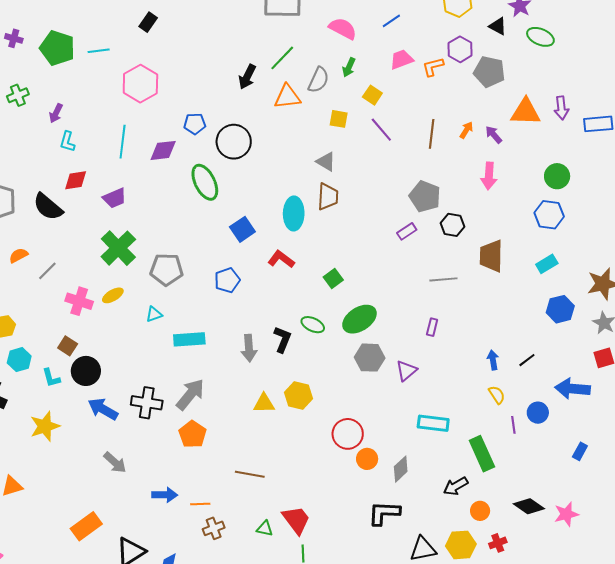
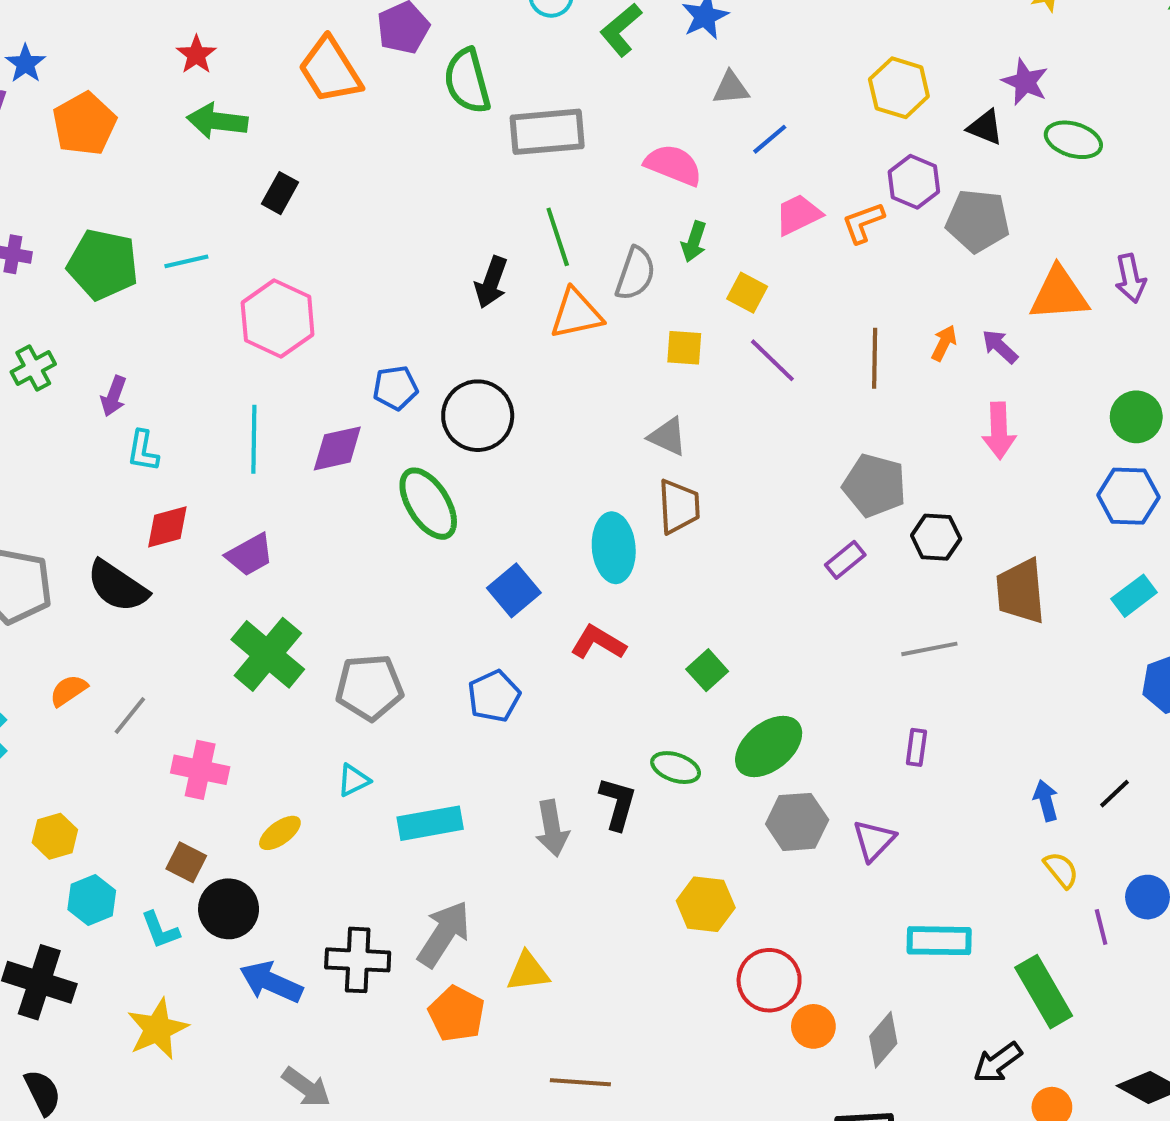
green line: (282, 58) -> (558, 237), turned -56
yellow ellipse: (113, 295) -> (280, 833), moved
yellow hexagon: (299, 396) -> (706, 904), moved
yellow triangle: (264, 403) -> (528, 972), moved

